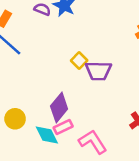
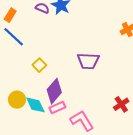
yellow square: (79, 61) -> (39, 65), moved
cyan diamond: (47, 135) -> (35, 105), moved

